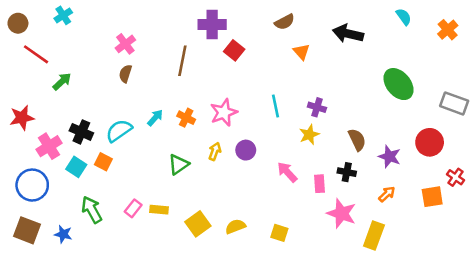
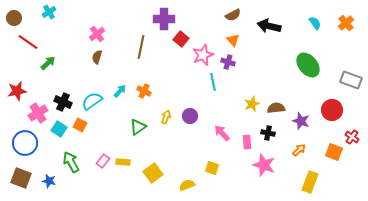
cyan semicircle: (404, 17) -> (315, 23), moved
brown semicircle: (285, 22) -> (233, 15), moved
purple cross: (317, 107) -> (228, 62), moved
pink star: (224, 113) -> (203, 55), moved
yellow star: (309, 135) -> (252, 104), moved
brown semicircle: (357, 140) -> (276, 108), turned -72
orange square: (432, 197) -> (334, 152), turned 30
yellow semicircle: (235, 226) -> (187, 185), moved
yellow square: (279, 233) -> (212, 168), moved
yellow rectangle: (374, 235) -> (310, 182), moved

